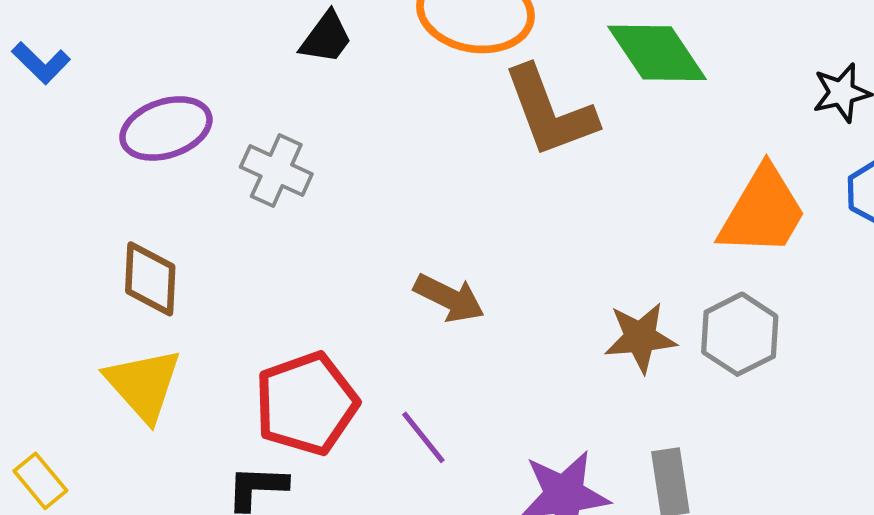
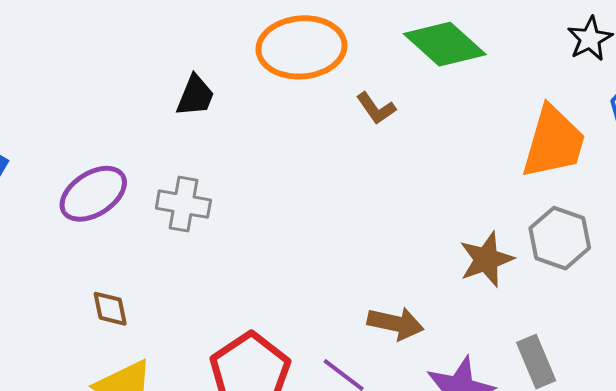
brown L-shape: (550, 112) -> (376, 108), size x0.5
brown diamond: (150, 279) -> (110, 309), size x0.7
brown arrow: (449, 298) -> (395, 323), moved

